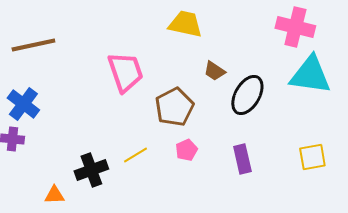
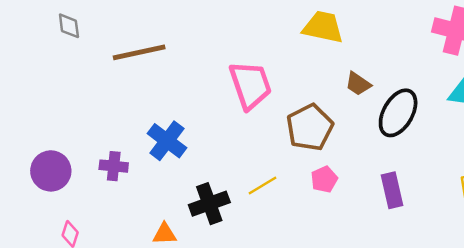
blue cross: (23, 104) -> (167, 141), moved

